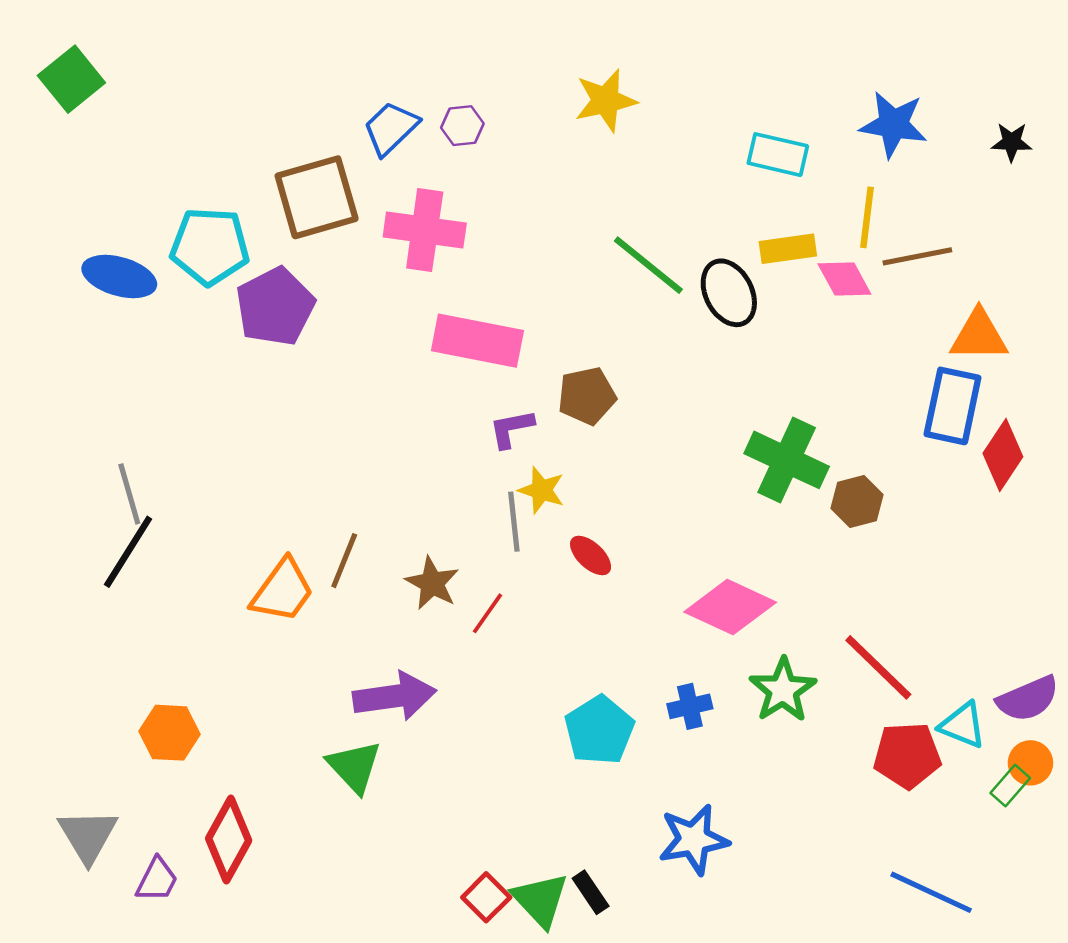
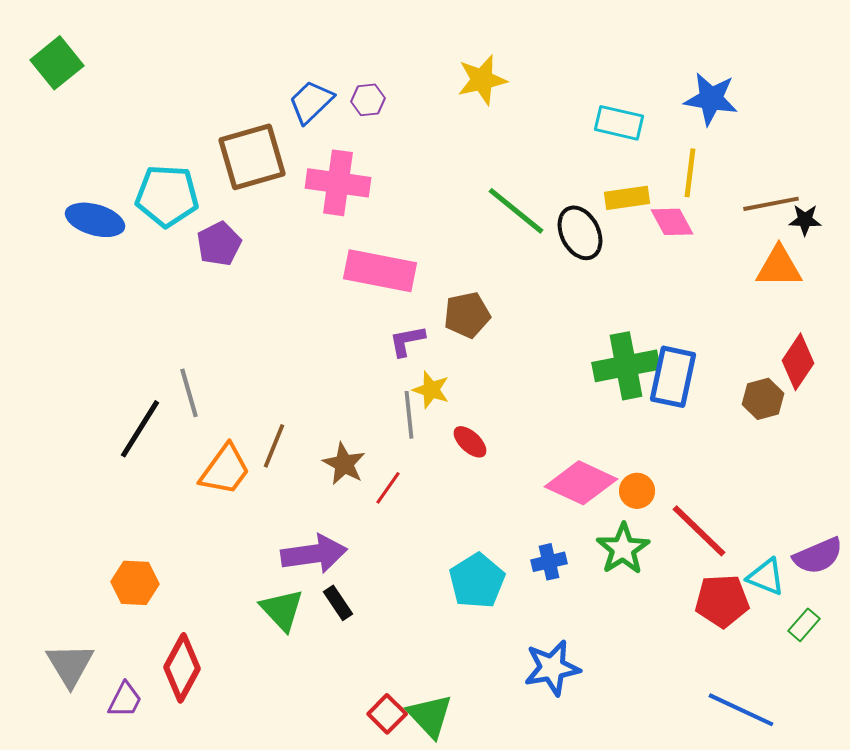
black star: (1012, 142) -> (805, 220), moved
brown line: (917, 256) -> (771, 204), moved
purple pentagon: (275, 307) -> (219, 244), size x0.7
blue rectangle: (953, 406) -> (673, 377), moved
green cross: (787, 460) -> (626, 366), turned -36
gray line: (129, 494) -> (189, 393), moved
brown hexagon: (857, 501) -> (763, 399), moved
black line: (128, 552) -> (140, 429), moved
orange circle: (1030, 763) -> (637, 491), moved
black rectangle: (591, 892) -> (338, 603), moved

